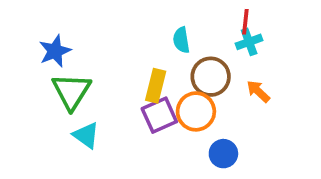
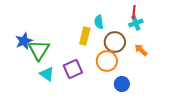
blue star: (55, 51) -> (24, 41), moved
yellow rectangle: (156, 86) -> (85, 36), moved
purple square: (159, 115) -> (73, 69), moved

